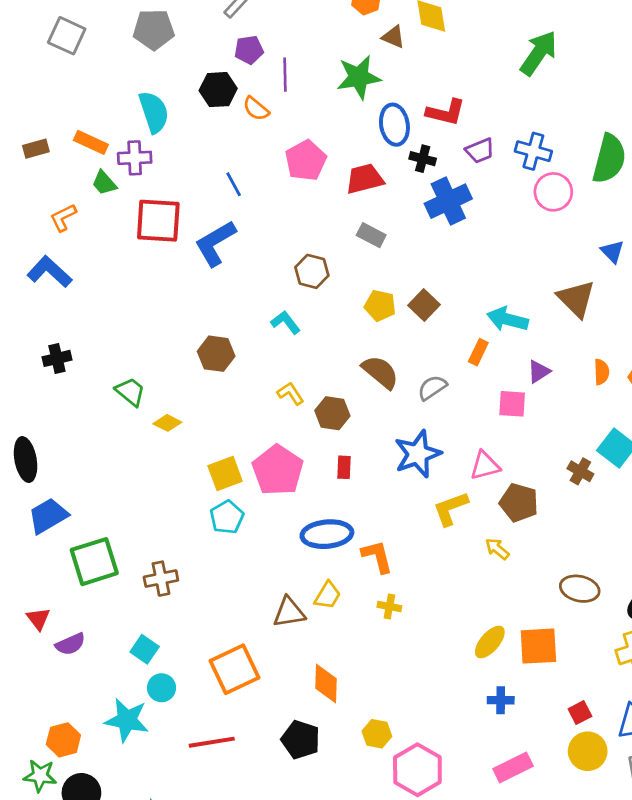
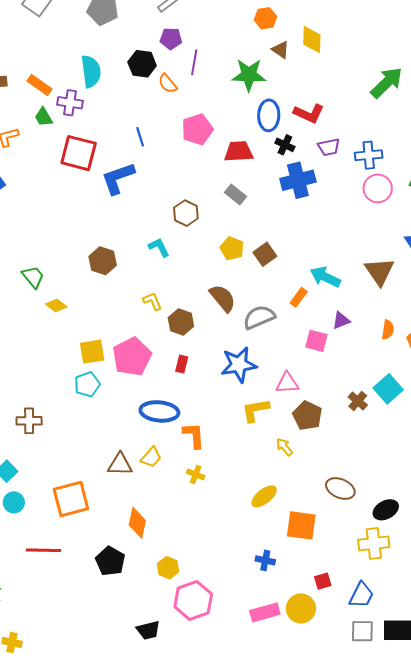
blue cross: (533, 151) -> (369, 155), turned -32
gray semicircle: (432, 388) -> (259, 317), size x1.4
yellow ellipse: (490, 642) -> (264, 496), moved
yellow circle: (588, 751) -> (301, 608), moved

